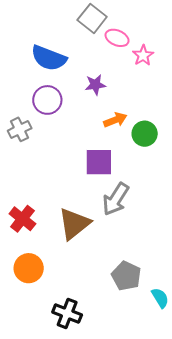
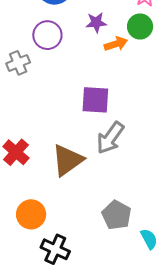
orange arrow: (115, 120) -> (116, 44), moved
green circle: (145, 134) -> (140, 27), moved
orange circle: (29, 268) -> (31, 214), moved

